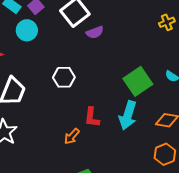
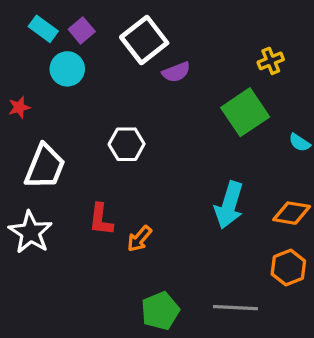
yellow cross: (167, 22) -> (271, 61), moved
green square: (138, 81) -> (245, 112), moved
red L-shape: (92, 117) -> (101, 219), moved

